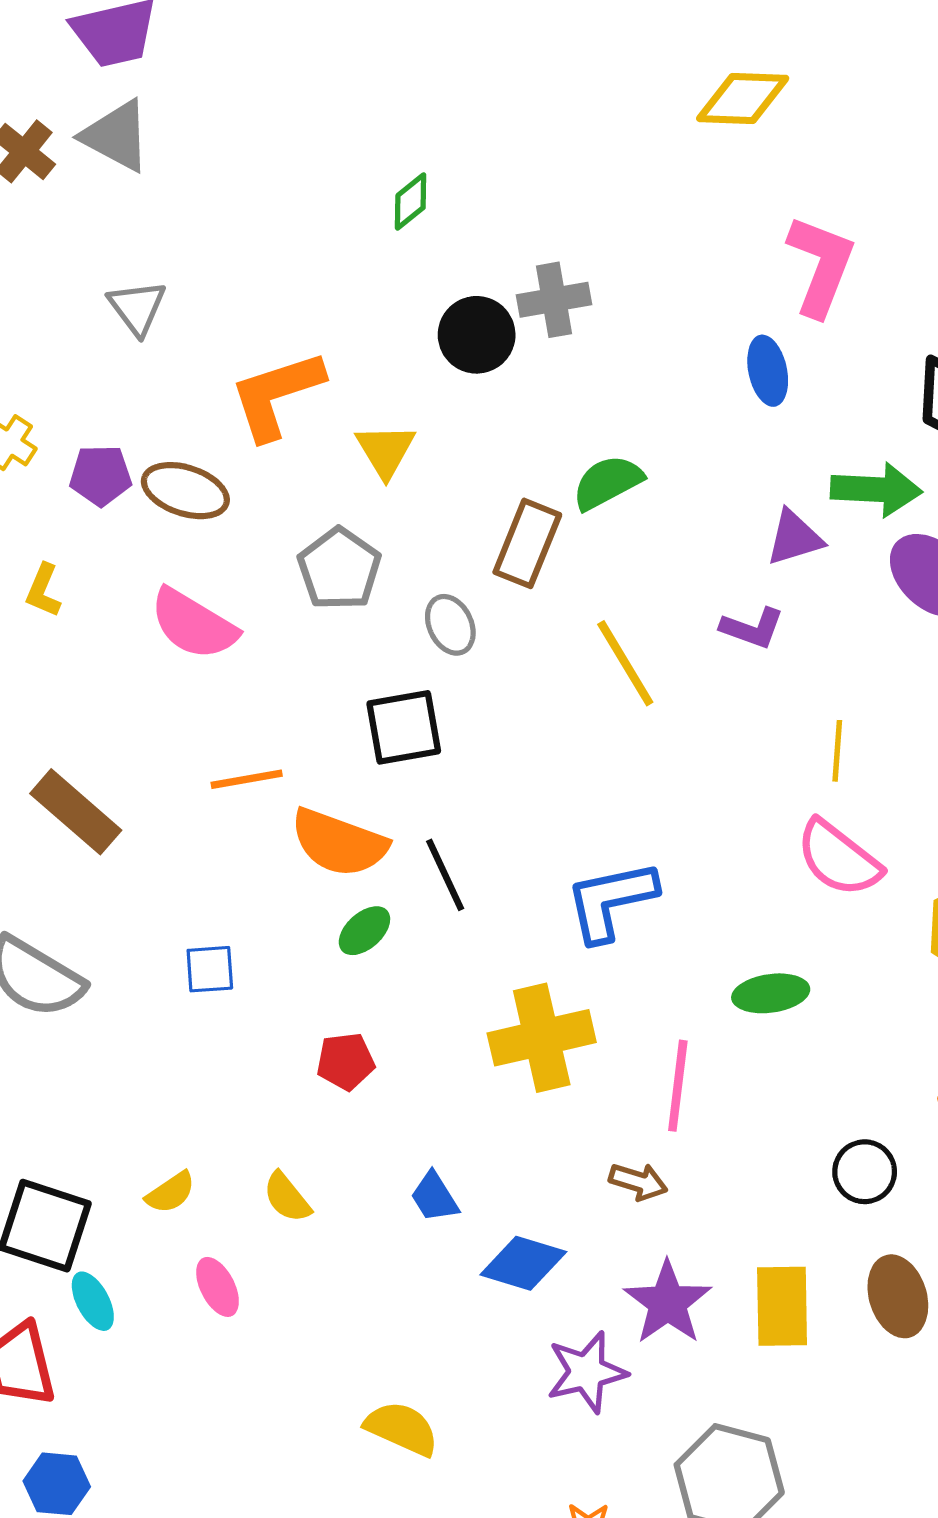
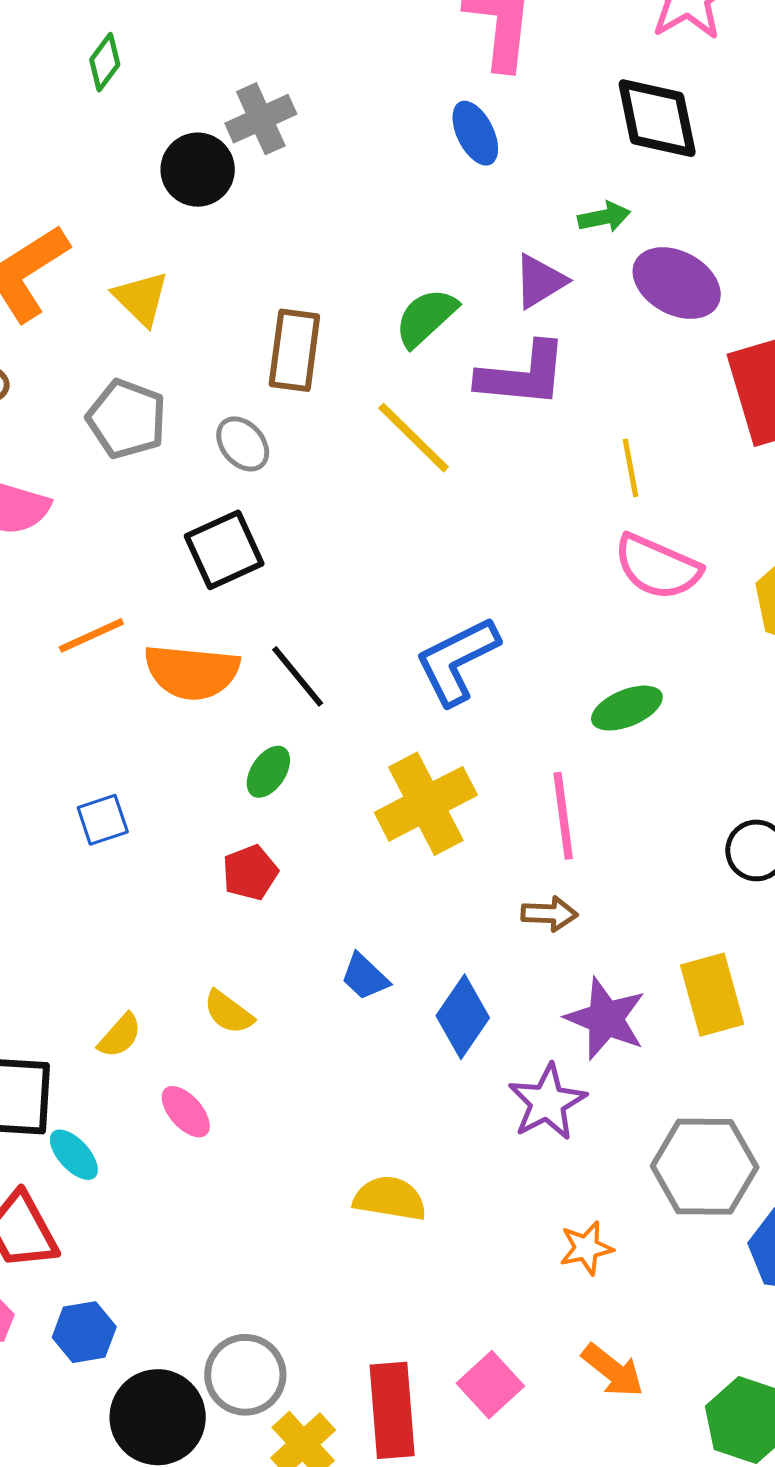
green semicircle: (607, 482) -> (426, 317), moved
green arrow: (876, 490) -> (604, 217), size x0.6
purple L-shape: (752, 628) -> (523, 375), size x1.6
green ellipse: (364, 931) -> (268, 772), moved
blue diamond: (523, 1263) -> (463, 1017), turned -58

